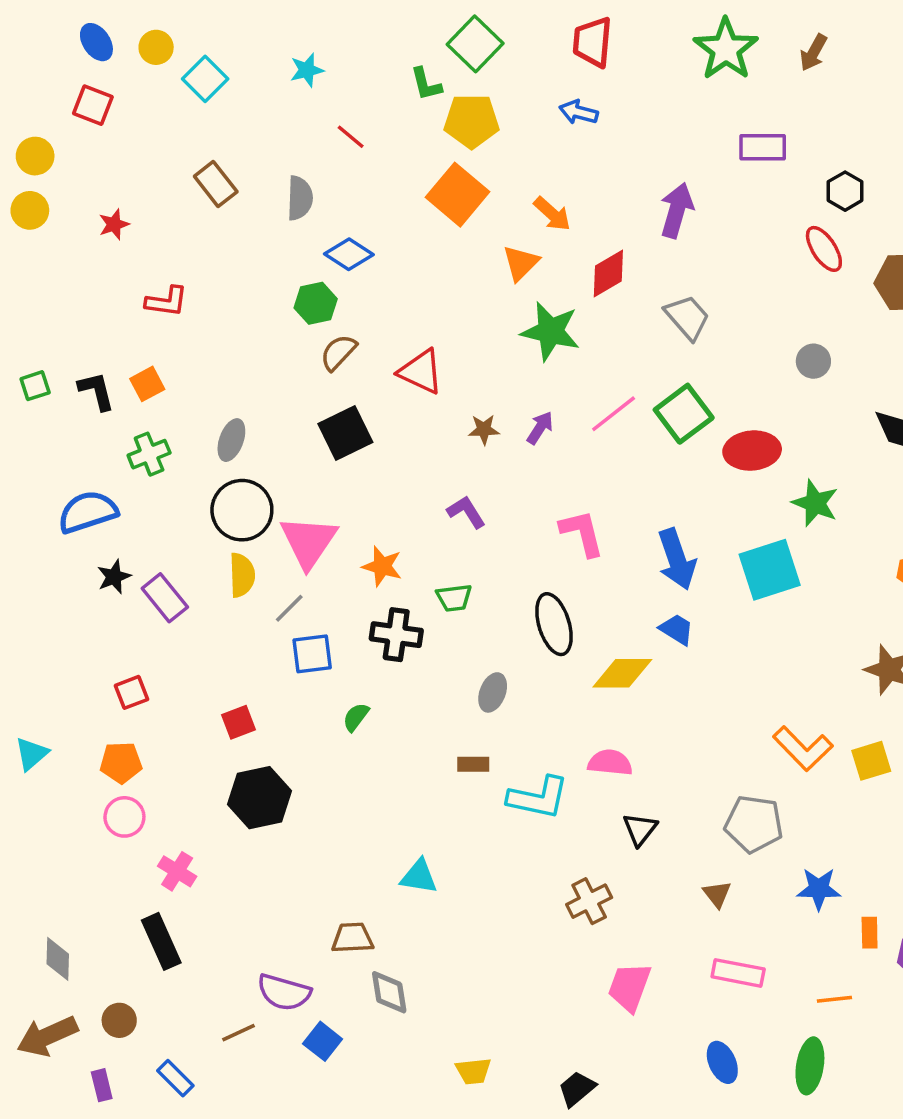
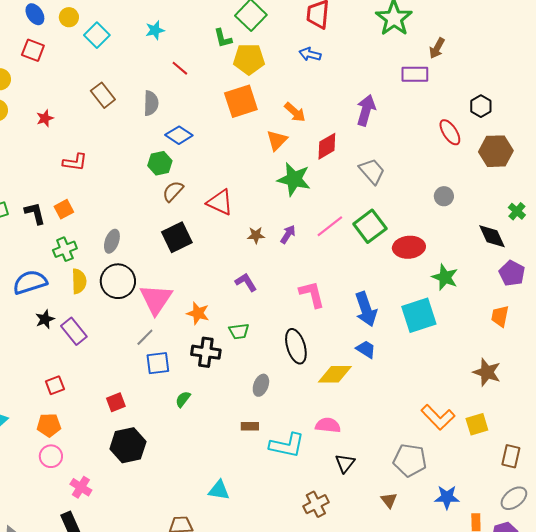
brown arrow: (813, 53) -> (437, 48), moved
black hexagon: (845, 191) -> (481, 106), moved
orange square: (458, 195) -> (241, 101), turned 32
yellow semicircle: (242, 575) -> (79, 281), moved

